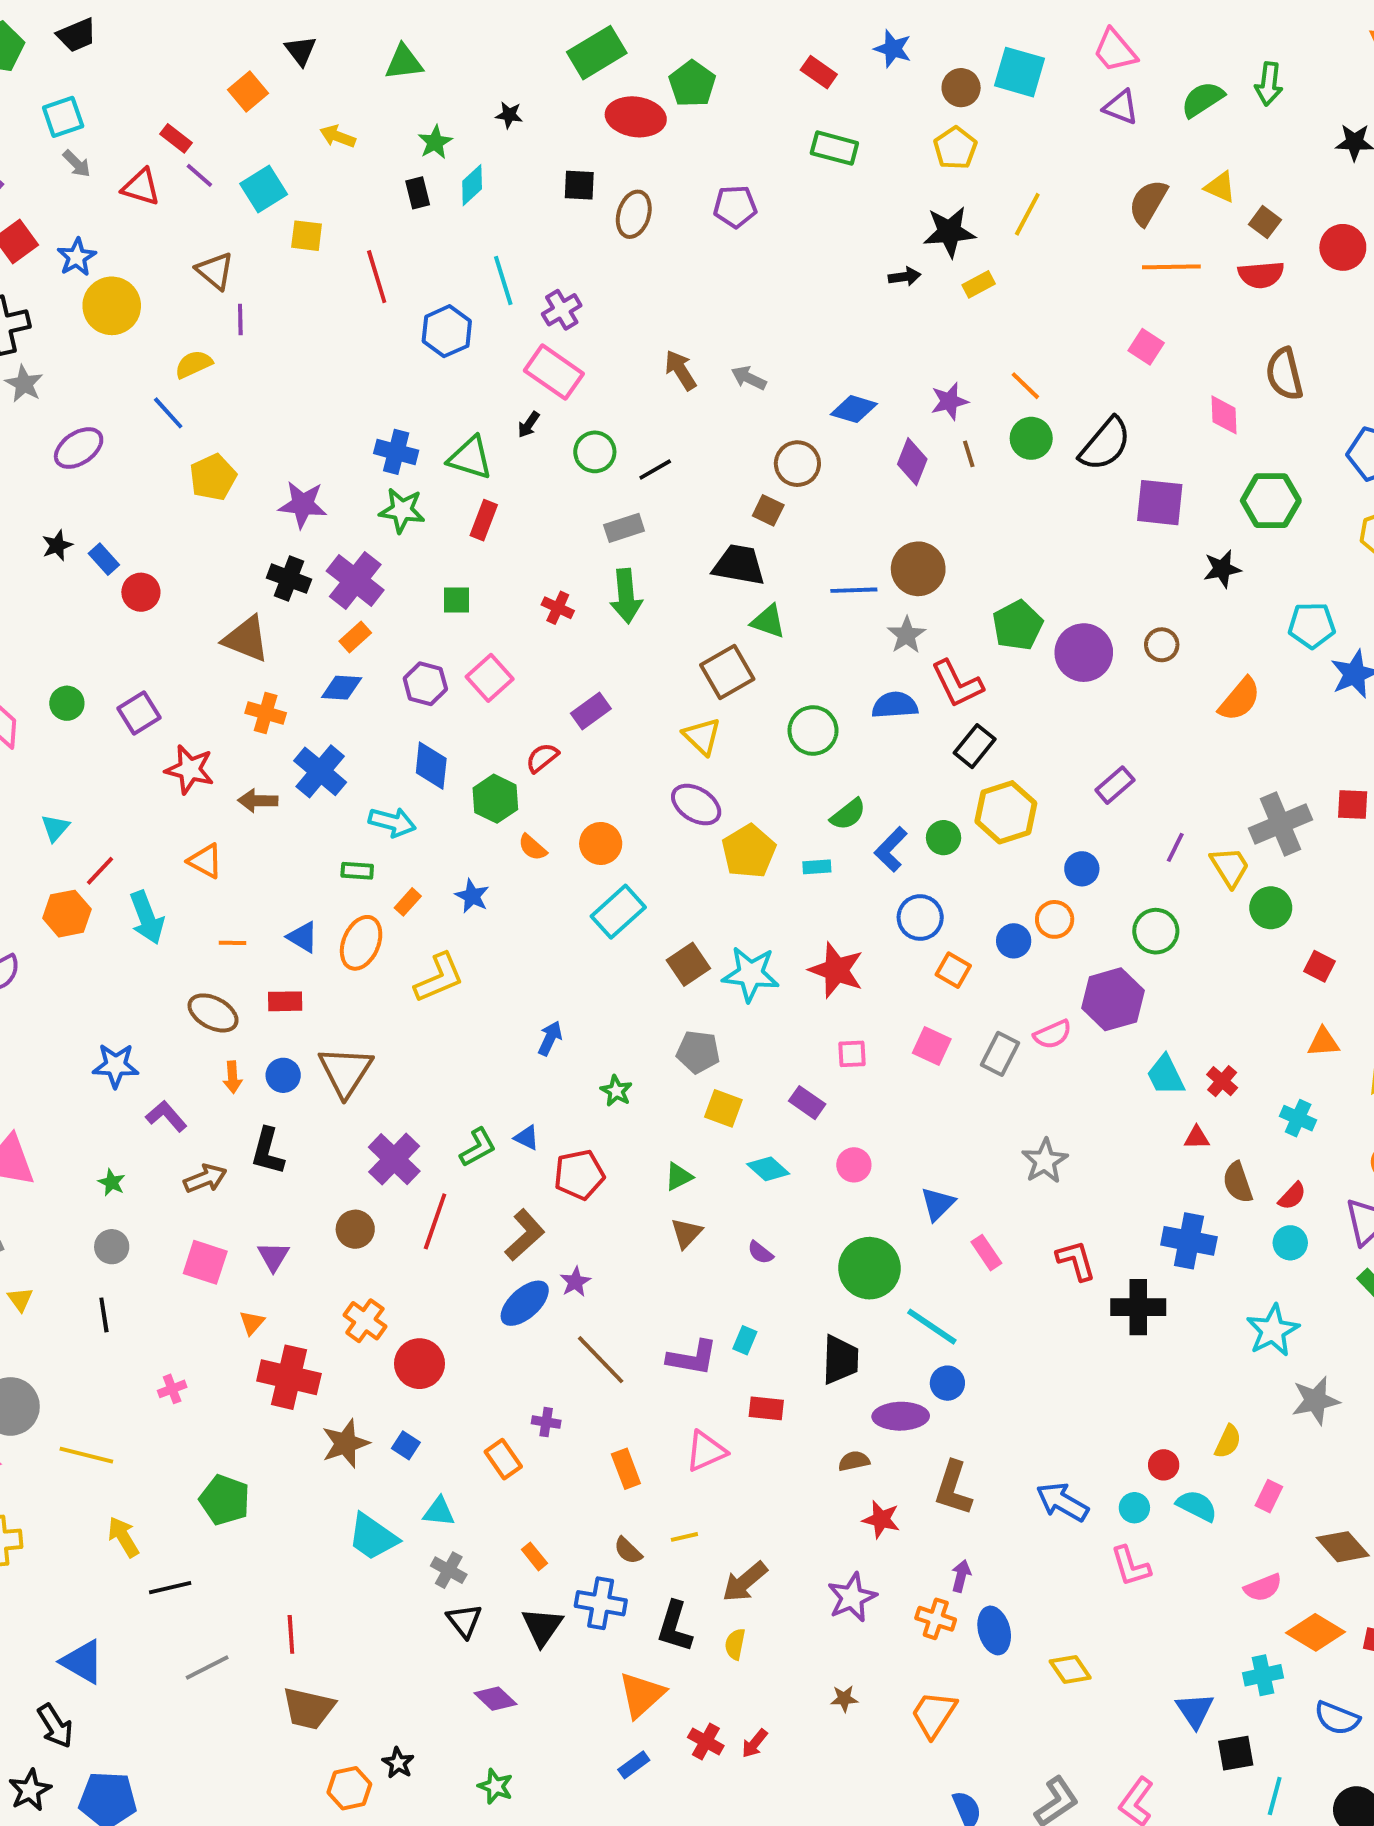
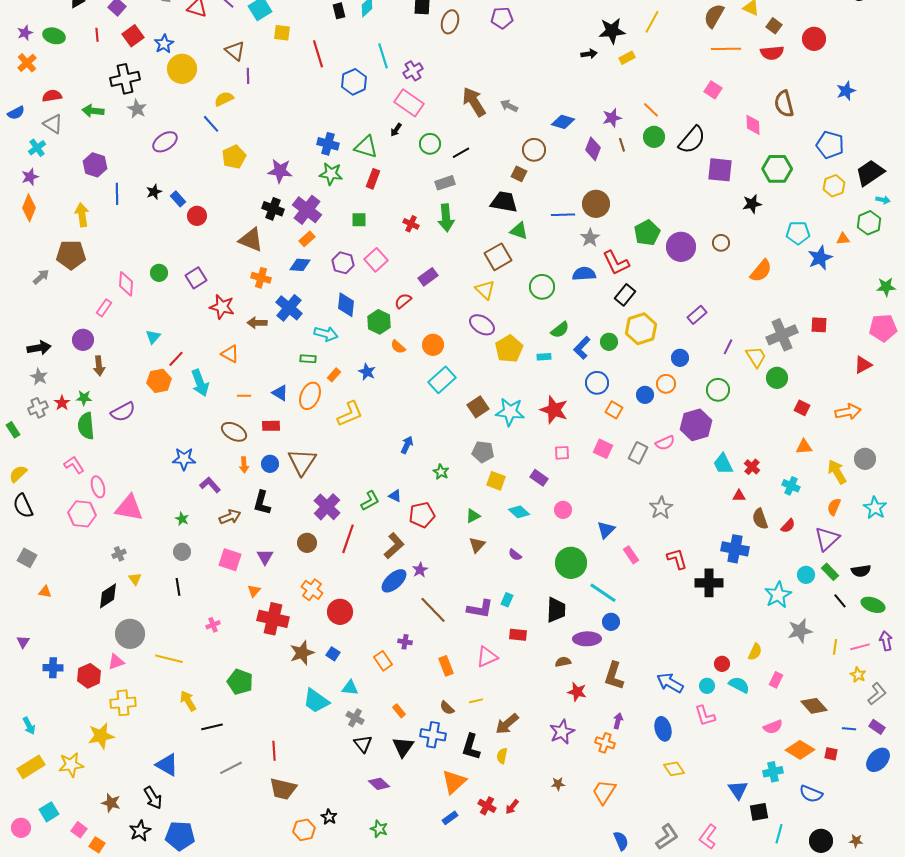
brown arrow: (681, 370) -> (474, 102), size x1.4
cyan circle: (1290, 1243) -> (806, 575), moved
blue ellipse: (994, 1630) -> (663, 729), moved

